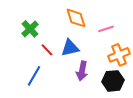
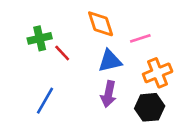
green cross: (30, 29) -> (40, 38), turned 30
blue triangle: (70, 48) -> (110, 61), moved
red line: (47, 50) -> (62, 53), moved

